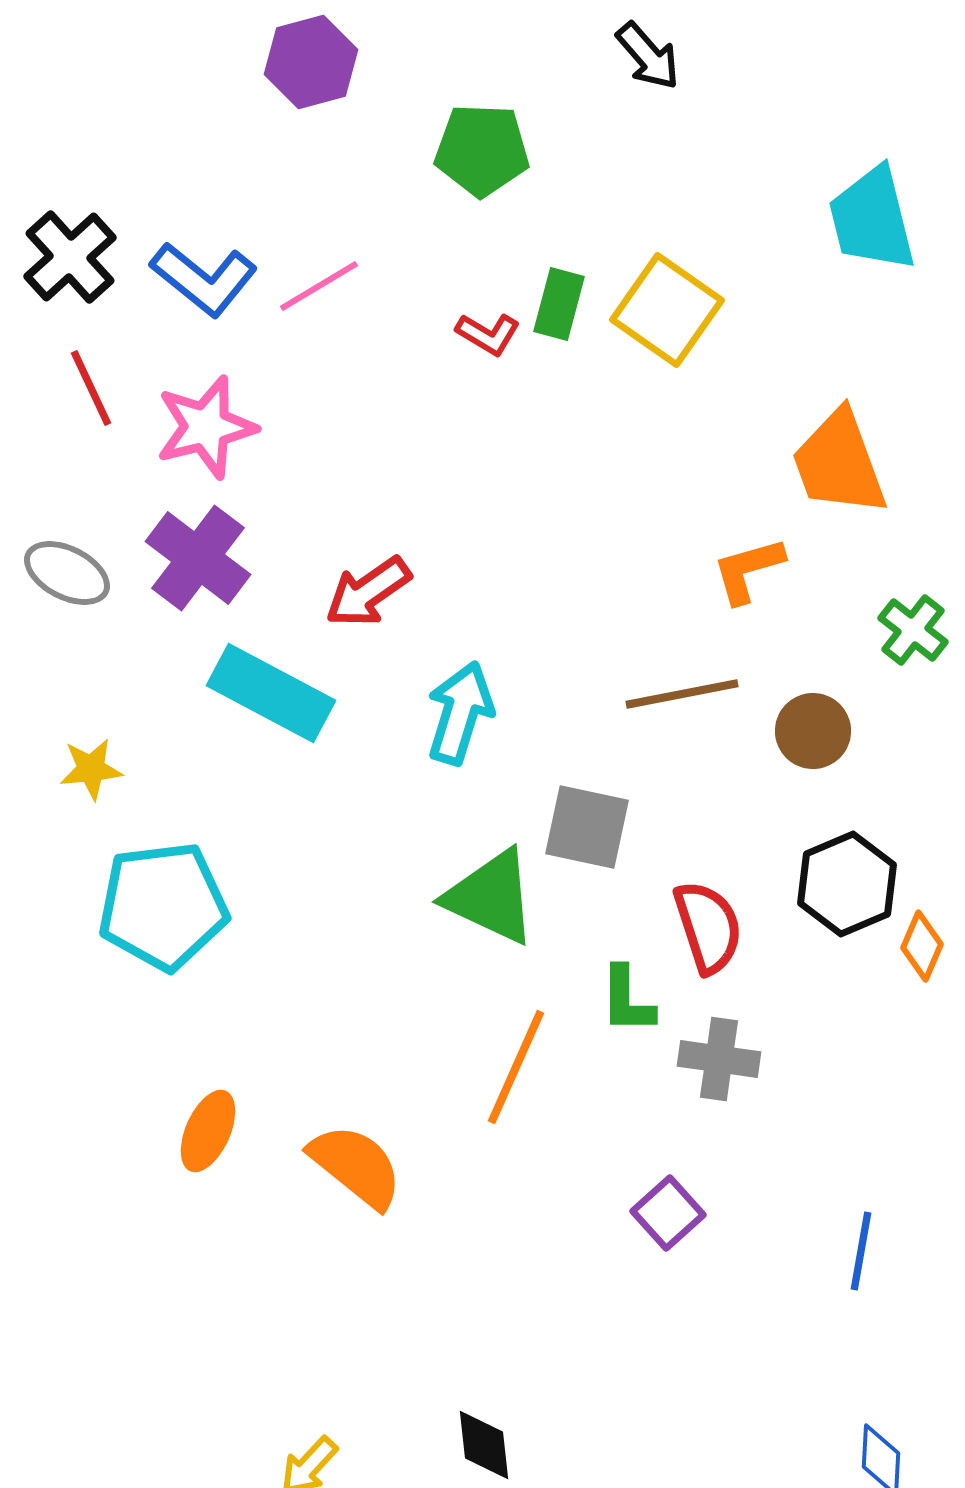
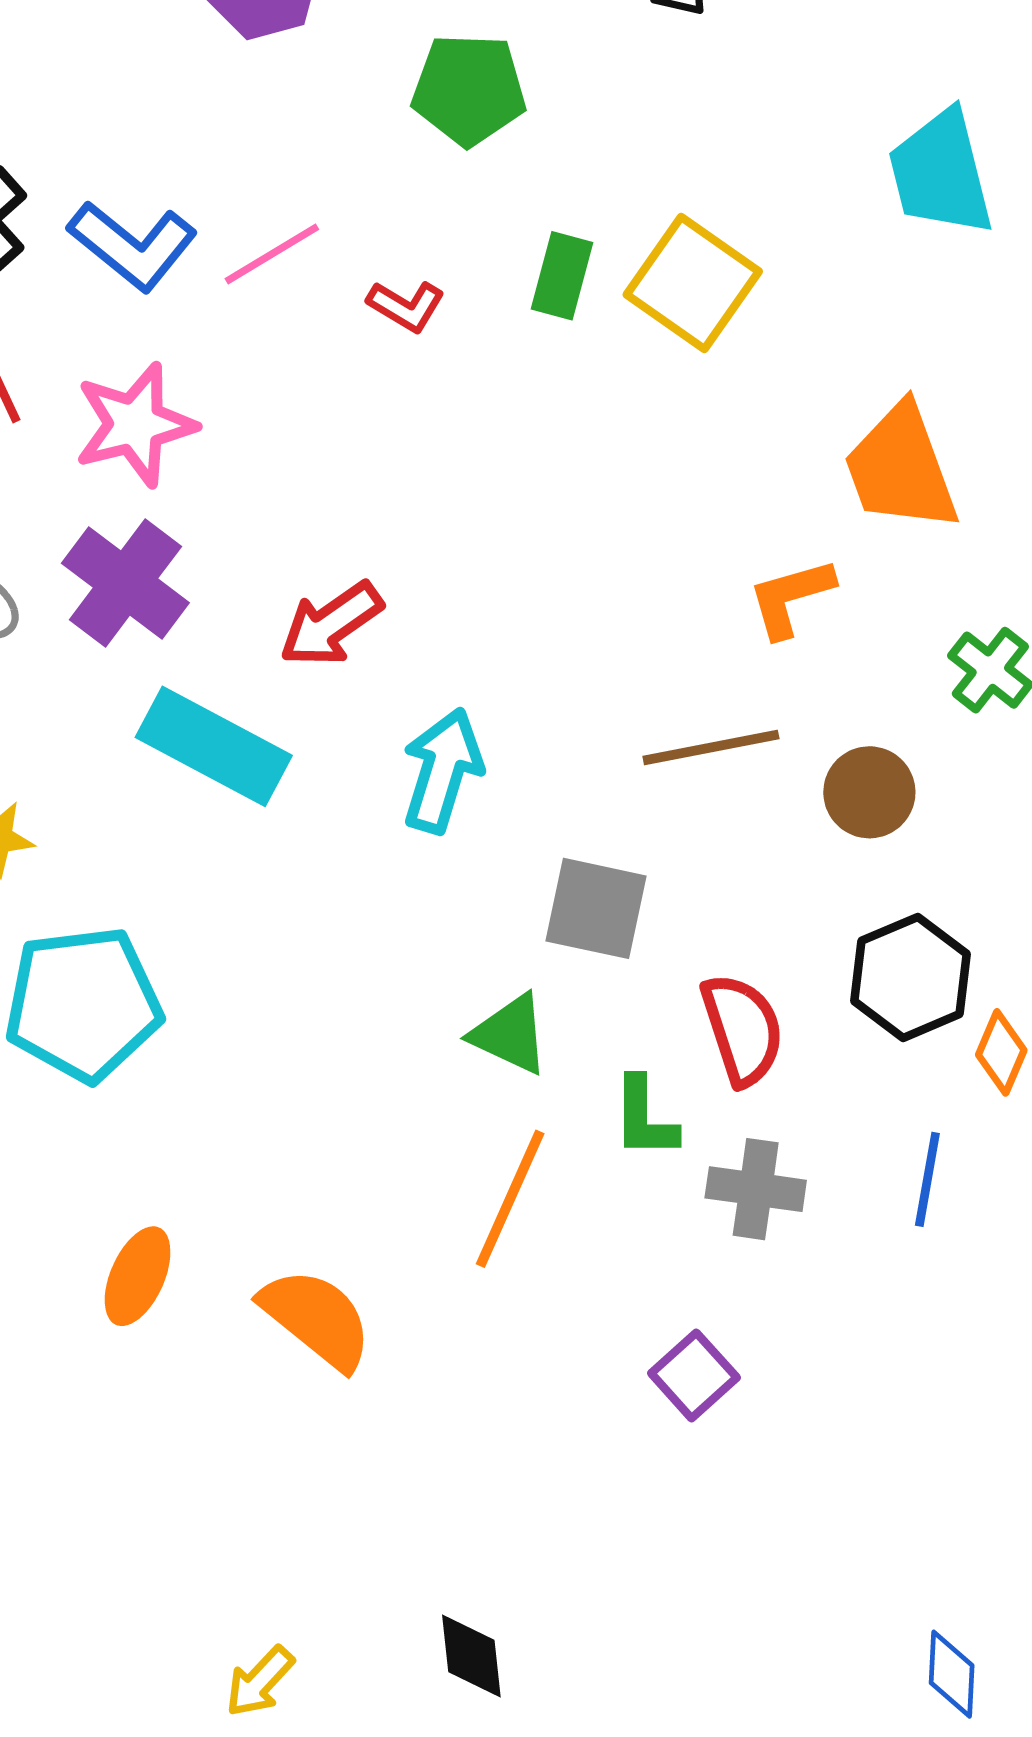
red L-shape: (488, 334) -> (406, 306), moved
green triangle: (491, 897) -> (510, 1034), moved, size x0.7
blue line: (861, 1251) -> (927, 1179), moved

